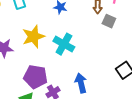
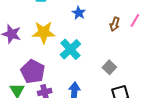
gray square: (109, 21) -> (109, 67), moved

